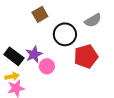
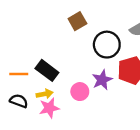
purple star: (34, 54) -> (102, 80), moved
pink circle: (47, 66) -> (80, 92), moved

